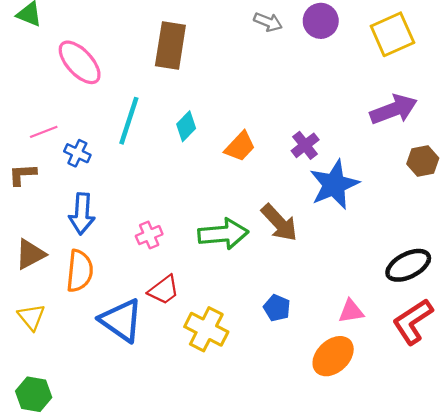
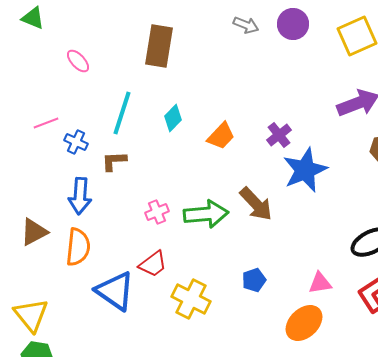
pink ellipse: (80, 62) -> (78, 61), size x0.6
brown L-shape: (22, 174) -> (114, 161), moved
pink cross: (149, 235) -> (157, 212), moved
blue pentagon: (277, 308) -> (254, 280), turned 30
yellow triangle: (31, 317) -> (31, 315), moved, size x1.4

